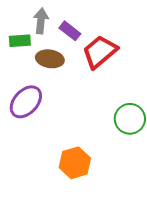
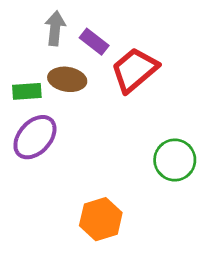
green rectangle: (20, 41) -> (27, 91), moved

